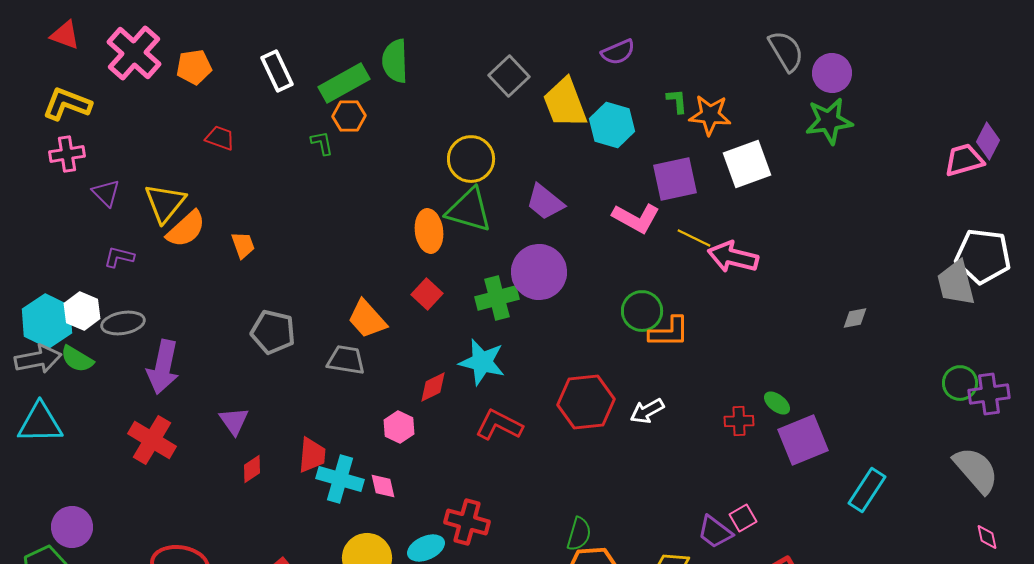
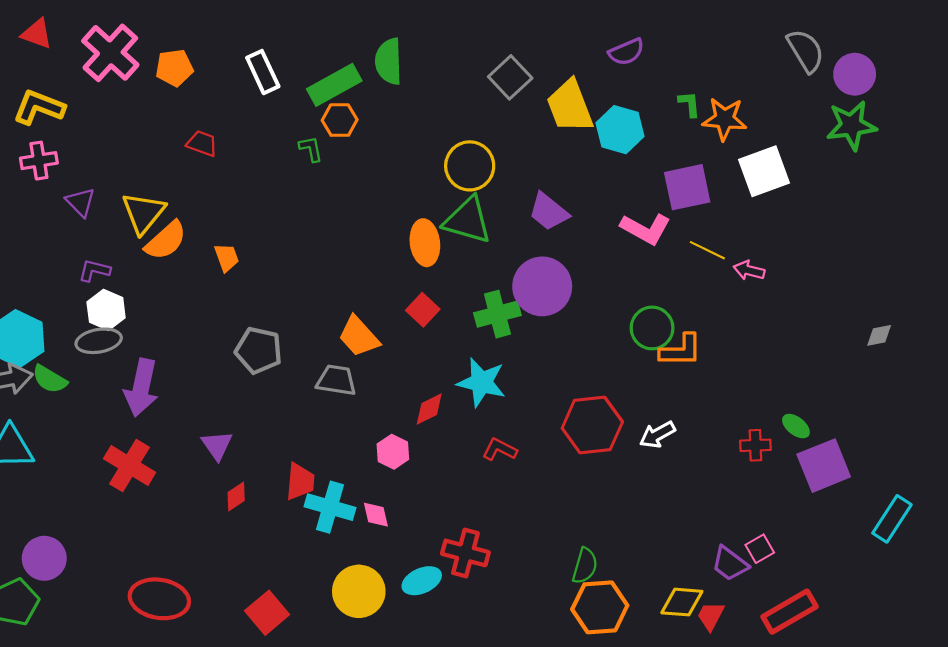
pink arrow: (733, 257) -> (749, 270), size x0.6
white hexagon: (82, 311) -> (106, 310), moved
red L-shape: (499, 425) -> (500, 450), size x0.7

